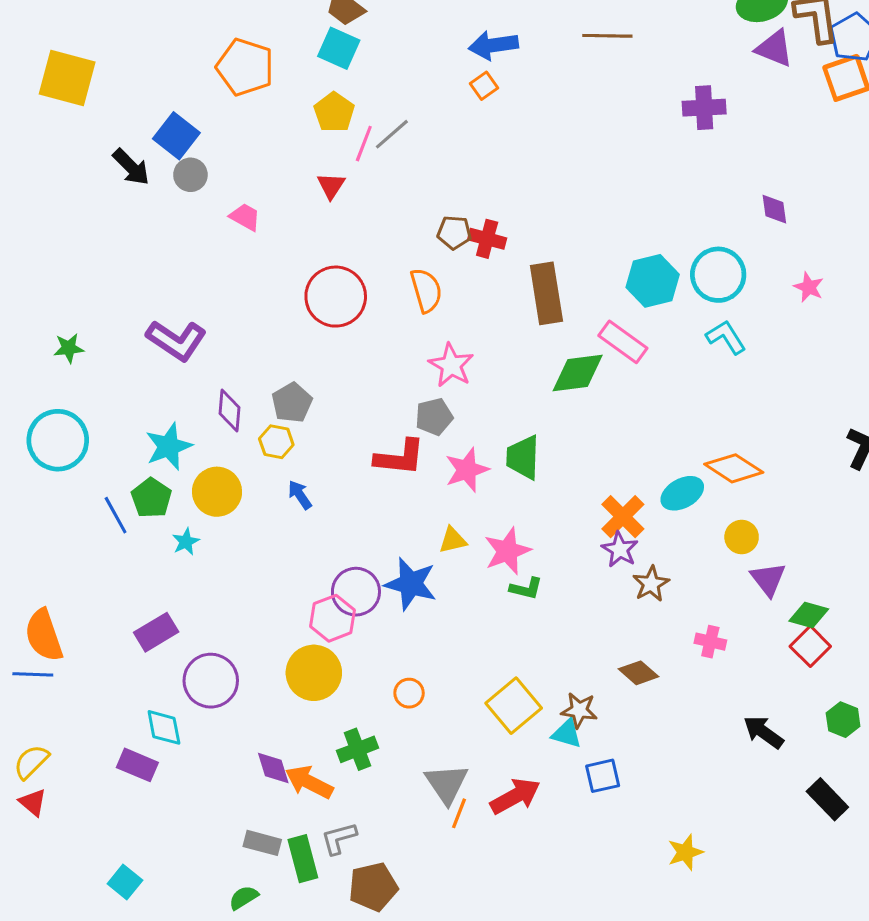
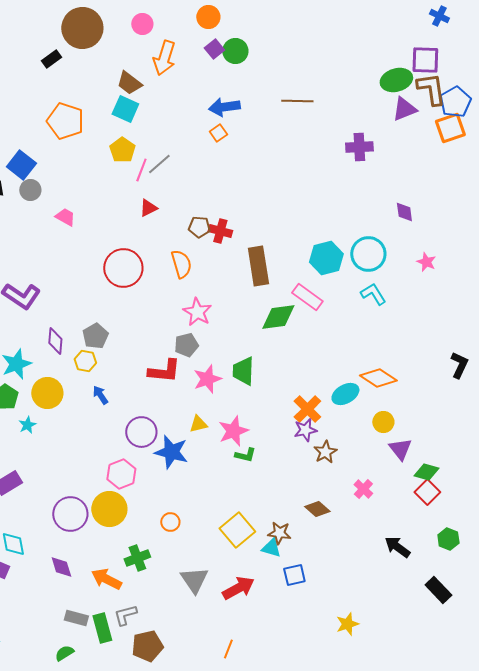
purple triangle: (774, 48) -> (404, 109), turned -44
red triangle: (331, 186) -> (148, 208), moved, turned 30
purple star: (620, 549) -> (305, 430), turned 30
purple circle: (356, 592) -> (141, 432), moved
pink cross: (710, 642) -> (363, 489), turned 30
purple circle: (211, 681) -> (70, 514), moved
purple diamond: (273, 768) -> (61, 567), moved
orange line: (459, 813) -> (228, 649), moved

